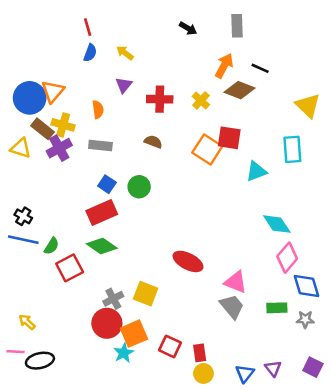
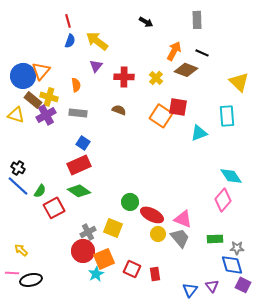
gray rectangle: (237, 26) -> (197, 20), moved
yellow arrow: (125, 53) -> (97, 41), size x1.6
green circle: (139, 187) -> (130, 202), moved
cyan diamond: (277, 224) -> (231, 176), moved
blue line: (23, 240) -> (18, 186), turned 30
red ellipse: (188, 261) -> (152, 215), moved
blue diamond: (307, 286) -> (232, 265), moved
yellow circle: (203, 373) -> (158, 234), moved

